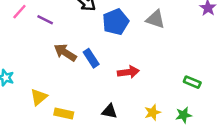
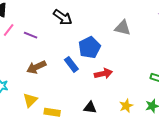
blue pentagon: (116, 22) -> (90, 48), moved
brown arrow: (65, 53) -> (36, 67), moved, turned -54

